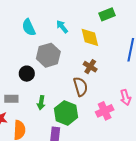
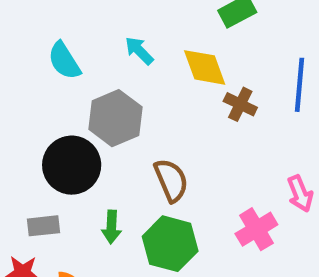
brown cross: (90, 67) -> (240, 104), moved
black circle: (27, 74) -> (72, 165), size x1.6
brown semicircle: (81, 87) -> (171, 180), moved

